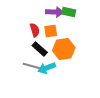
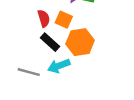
orange square: (51, 31) -> (64, 20), turned 32
gray line: (32, 66) -> (29, 72), moved

